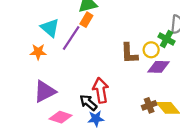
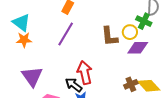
cyan triangle: (50, 28) -> (21, 23), moved
purple line: (71, 38) -> (66, 34), moved
purple triangle: (45, 91) -> (32, 77), turned -35

